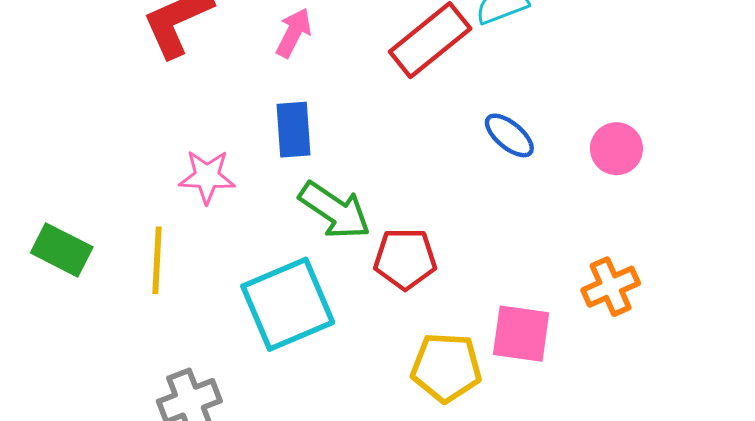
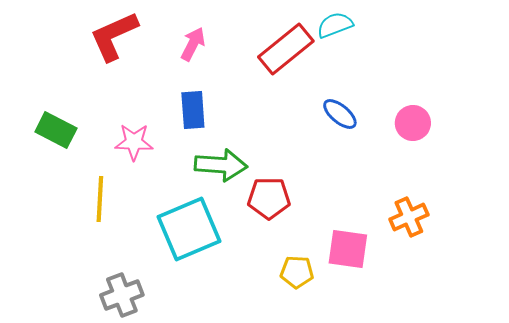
green arrow: (335, 210) -> (221, 165), turned -30
green rectangle: (62, 250) -> (56, 130), moved
yellow pentagon: (446, 367) -> (297, 272), size x0.7

